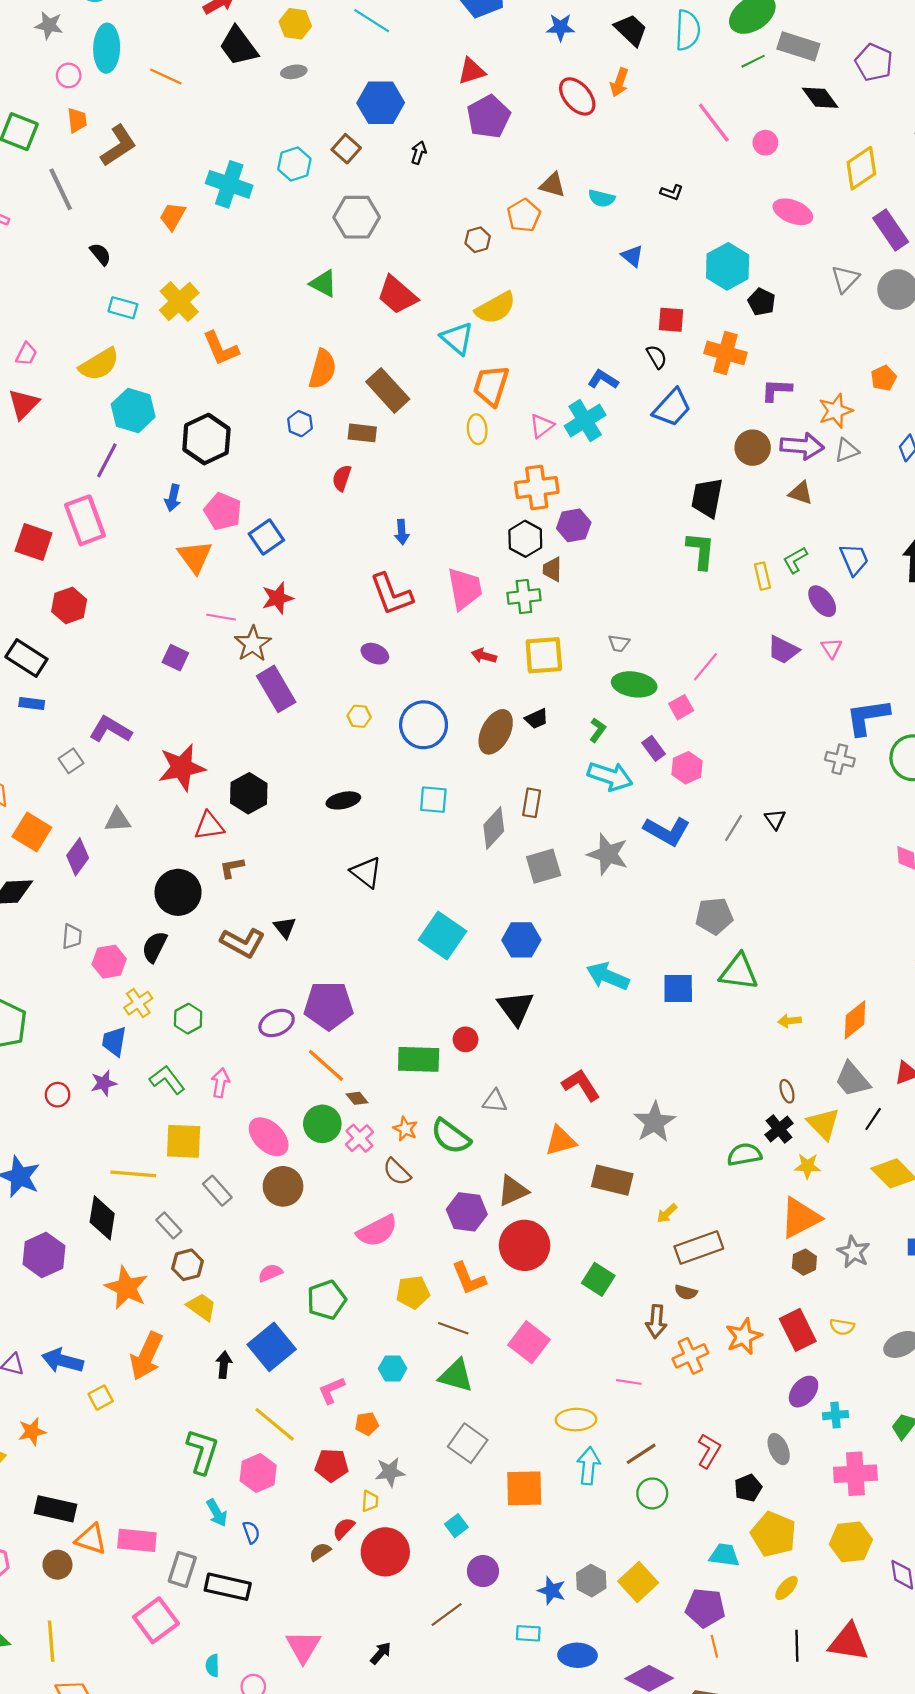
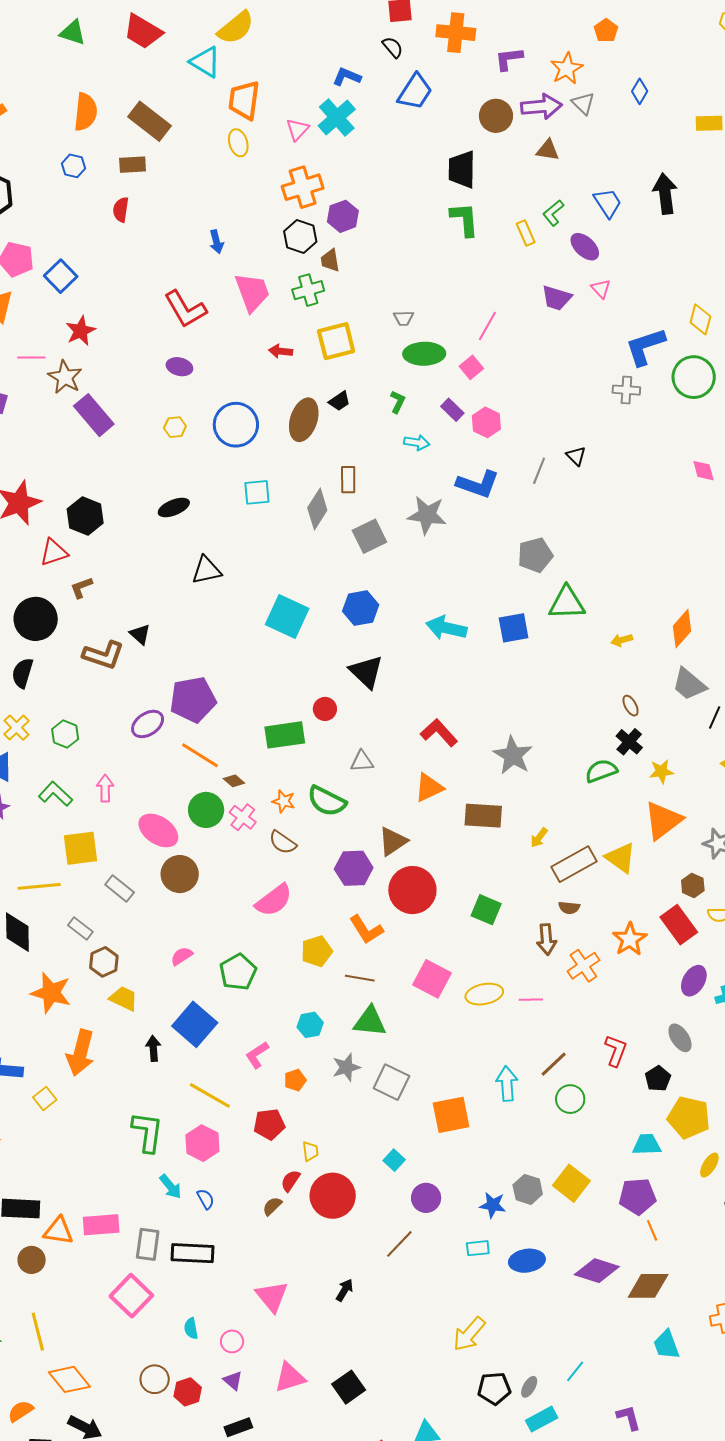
gray triangle: (847, 450) -> (583, 103), turned -45
blue arrow: (402, 532) -> (216, 242), moved
cyan arrow: (610, 776) -> (417, 443), size x0.6
black triangle: (366, 872) -> (206, 570), turned -40
yellow triangle: (823, 1124) -> (621, 858), moved
brown hexagon: (804, 1262) -> (693, 885), moved
yellow ellipse: (576, 1420) -> (484, 994), moved
gray star: (390, 1472) -> (346, 1067), moved

